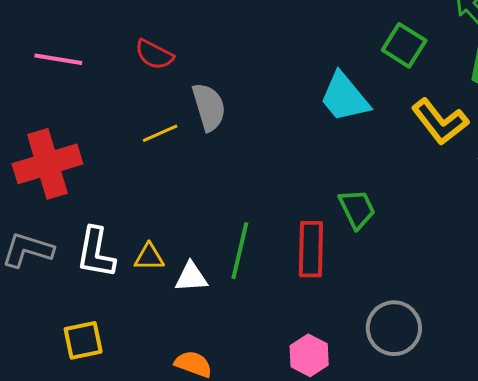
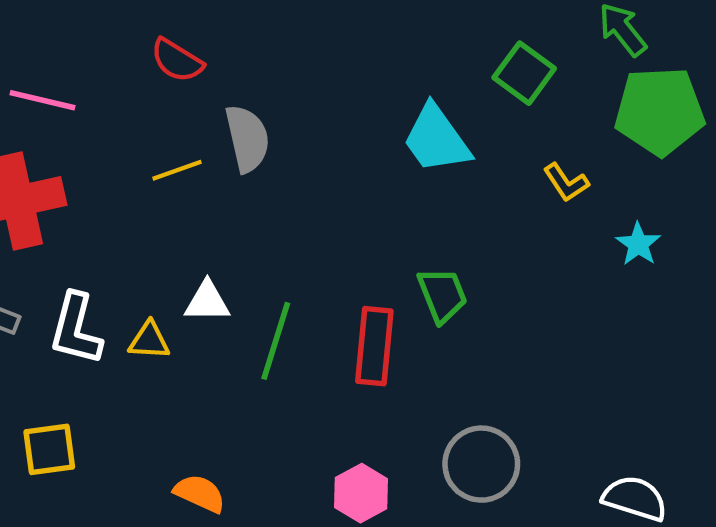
pink line: (58, 59) -> (42, 100), moved
yellow L-shape: (440, 122) -> (566, 183), size x0.6
white triangle: (191, 277) -> (207, 302), moved

